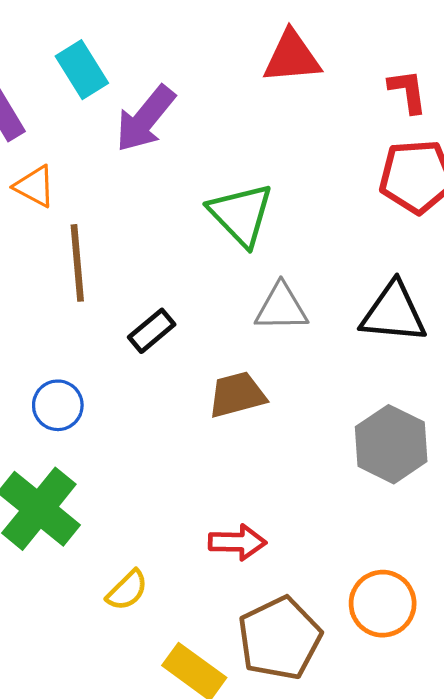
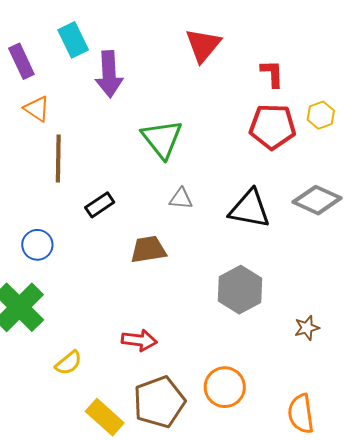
red triangle: (292, 57) -> (203, 45), turned -51
purple arrow: (145, 119) -> (109, 74), turned -48
gray triangle: (281, 307) -> (181, 199), size x0.7

